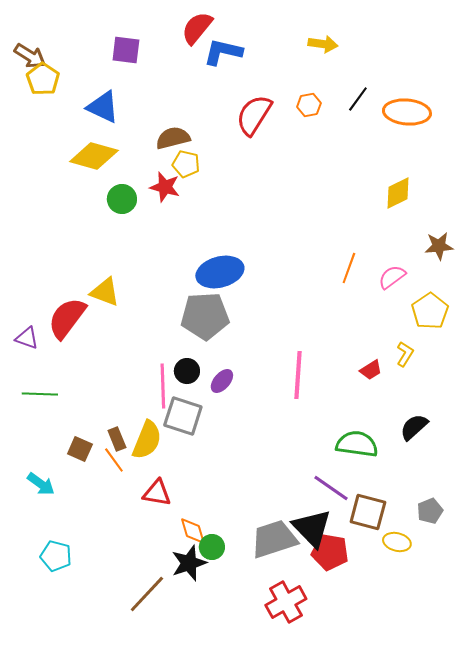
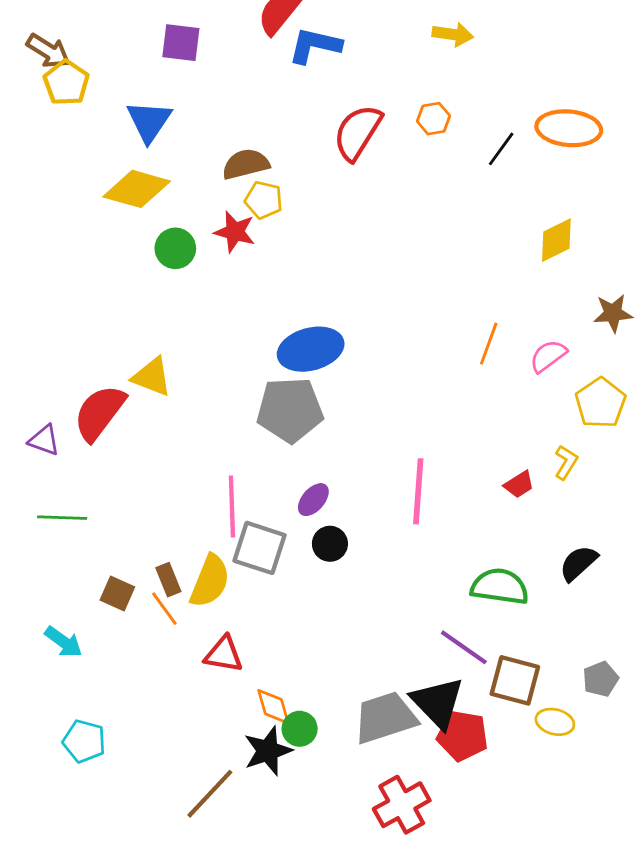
black line: (358, 99) -> (501, 149), moved
blue triangle: (103, 107) -> (149, 121), turned 39
black circle: (187, 371) -> (330, 544), moved

